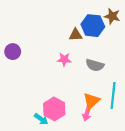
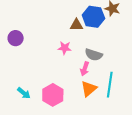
pink arrow: (87, 114) -> (85, 69), moved
cyan arrow: (41, 119) -> (24, 93), moved

